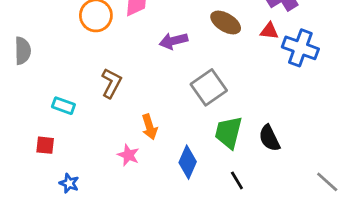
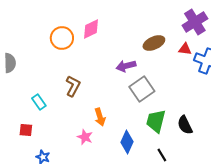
brown ellipse: (226, 22) -> (154, 43), turned -55
purple arrow: (173, 41) -> (126, 66), moved
cyan rectangle: (63, 106) -> (39, 102), turned 35

